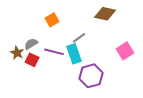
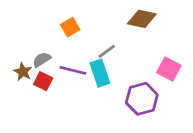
pink square: (125, 51) -> (169, 69), turned -30
purple hexagon: (91, 76) -> (142, 99), moved

